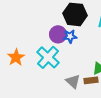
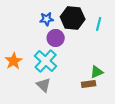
blue star: (70, 36) -> (47, 19), moved
gray triangle: (73, 81) -> (44, 85), moved

